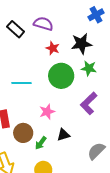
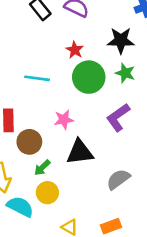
red star: (53, 48) -> (75, 50), moved
black triangle: (63, 135) -> (80, 152), size x1.6
green arrow: (41, 143) -> (42, 168), moved

